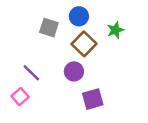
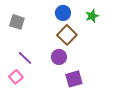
gray square: (49, 28) -> (17, 22), moved
green star: (115, 30) -> (92, 16), moved

